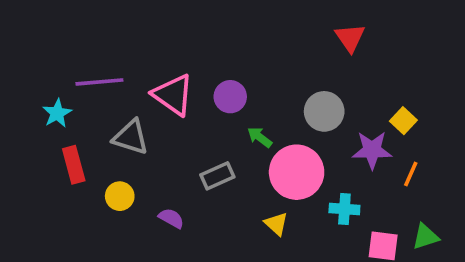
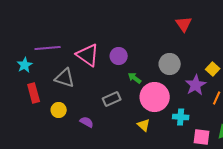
purple star: (372, 150) -> (196, 85), turned -30

